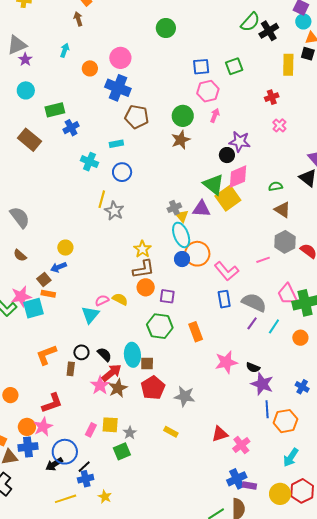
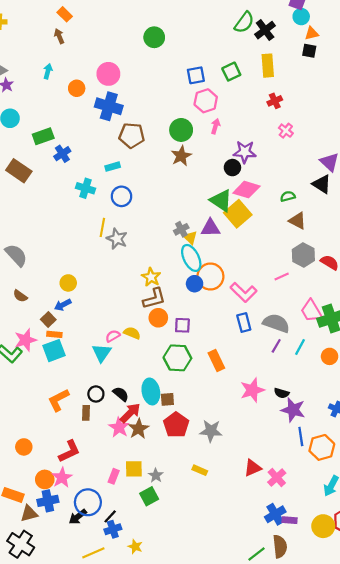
yellow rectangle: (288, 65) -> (268, 66), moved
pink diamond: (238, 177) -> (246, 190), turned 45
cyan square: (34, 308) -> (54, 351), moved

